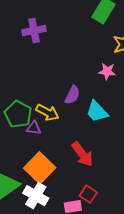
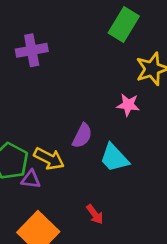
red arrow: (82, 154) -> (95, 214), size x0.6

